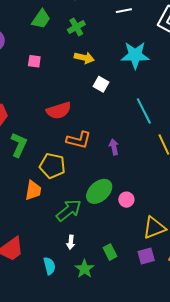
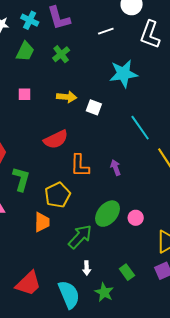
yellow arrow: (84, 58) -> (67, 97), moved
orange L-shape: (79, 140) -> (80, 166), turned 85
yellow pentagon: (52, 166) -> (58, 195), turned -30
cyan semicircle: (49, 266) -> (69, 295), size x1.6

